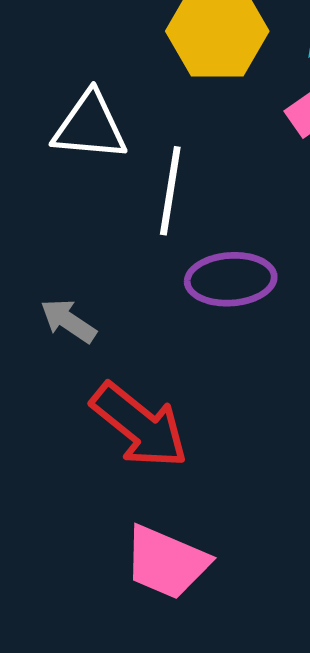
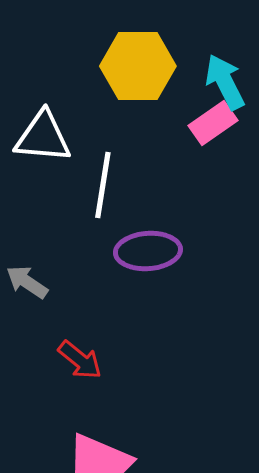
red arrow: (139, 425) -> (80, 360), size x0.6

